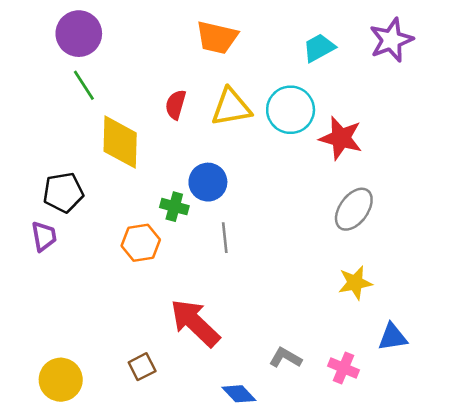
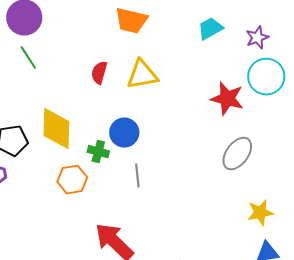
purple star: (391, 40) -> (257, 38), moved, size x0.7
cyan circle: (291, 110) -> (266, 77), moved
yellow diamond: (120, 142) -> (56, 129), moved
yellow star: (355, 283) -> (260, 213), moved

